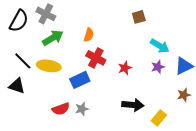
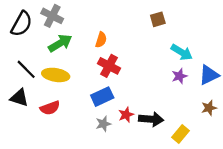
red star: (125, 68) -> (126, 115), moved
blue rectangle: (80, 80) -> (102, 97), moved
red semicircle: (61, 109) -> (50, 108), moved
gray star: (82, 109) -> (103, 124), moved

